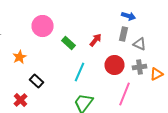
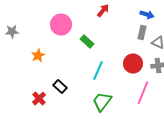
red arrow: (96, 40) -> (103, 11), moved
black rectangle: (36, 81) -> (60, 87), moved

